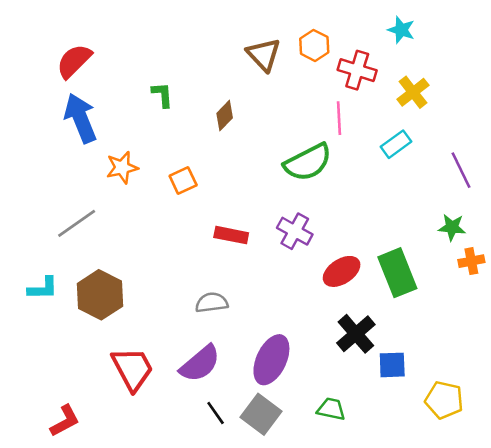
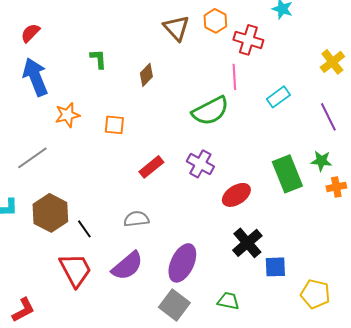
red semicircle: (74, 61) -> (30, 33), size x0.7
yellow cross: (413, 92) -> (332, 62), moved
orange square: (183, 181) -> (114, 125), turned 30
red rectangle: (231, 235) -> (151, 167), turned -50
green rectangle: (397, 273) -> (287, 174), moved
black line: (216, 413) -> (84, 229), moved

